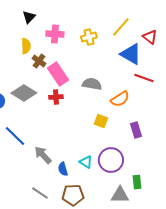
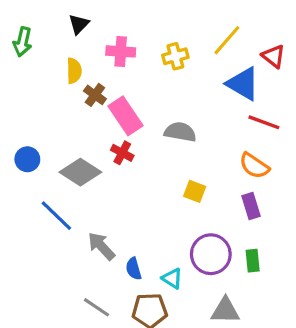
gray diamond: (24, 93) -> (80, 172), moved
red cross: (56, 97) -> (122, 153), turned 32
orange semicircle: (120, 99) -> (254, 166), moved, turned 66
cyan triangle: (86, 162) -> (172, 278), moved
green rectangle: (137, 182) -> (253, 261), moved

